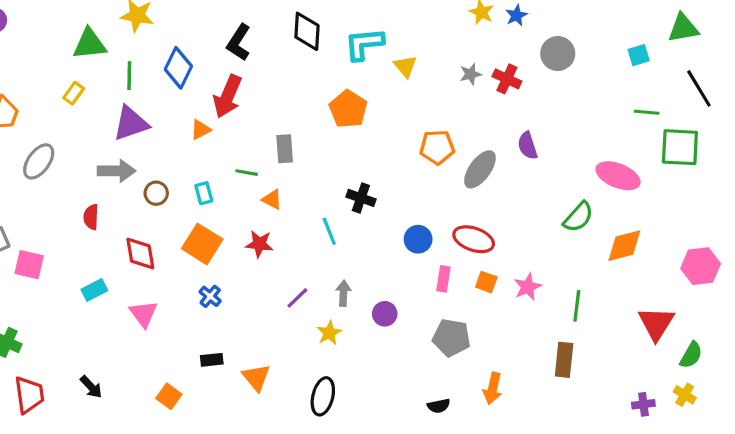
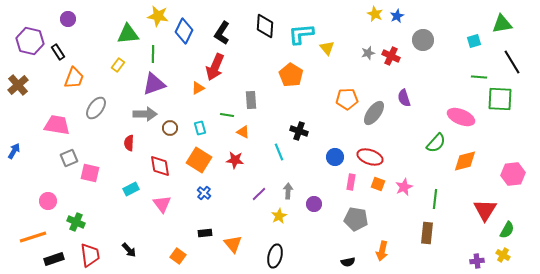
blue diamond: (178, 68) -> (184, 31), moved

